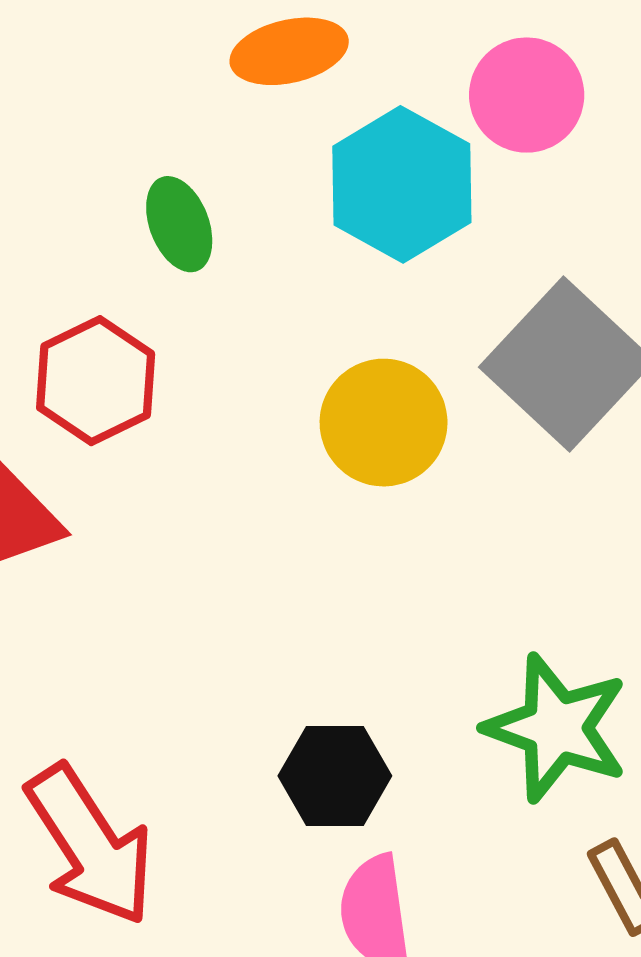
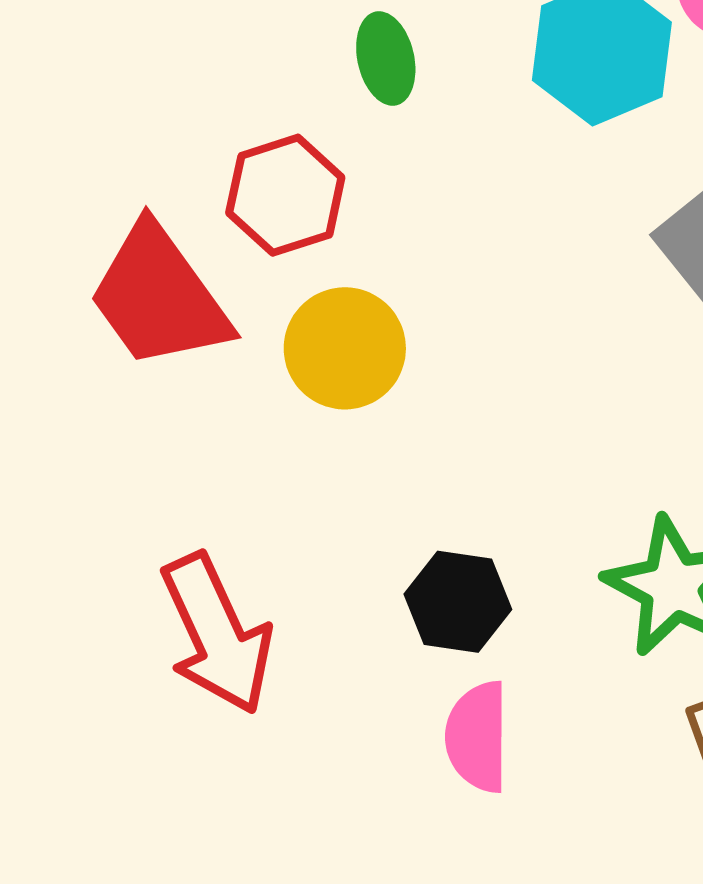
yellow circle: (384, 423) -> (345, 348), moved

